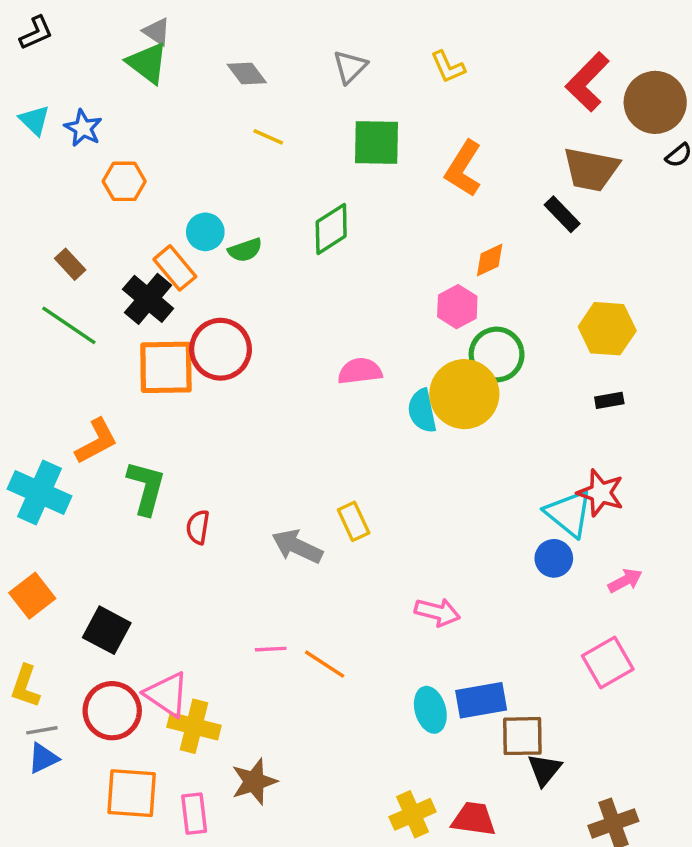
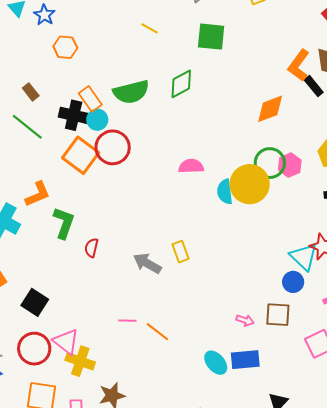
orange L-shape: (463, 169) -> (299, 65), moved
cyan circle: (205, 232) -> (97, 120), moved
green semicircle: (245, 250) -> (131, 92), size x1.8
orange diamond: (490, 260) -> (270, 109), size x1.5
black cross: (148, 299) -> (74, 115), turned -32
pink hexagon: (457, 307) -> (290, 165), moved
orange square: (166, 367) -> (81, 155), turned 33
pink arrow: (437, 612) -> (245, 320), moved, size x0.7
cyan ellipse: (430, 710) -> (216, 363), turned -30
brown square: (522, 736) -> (278, 315), moved

